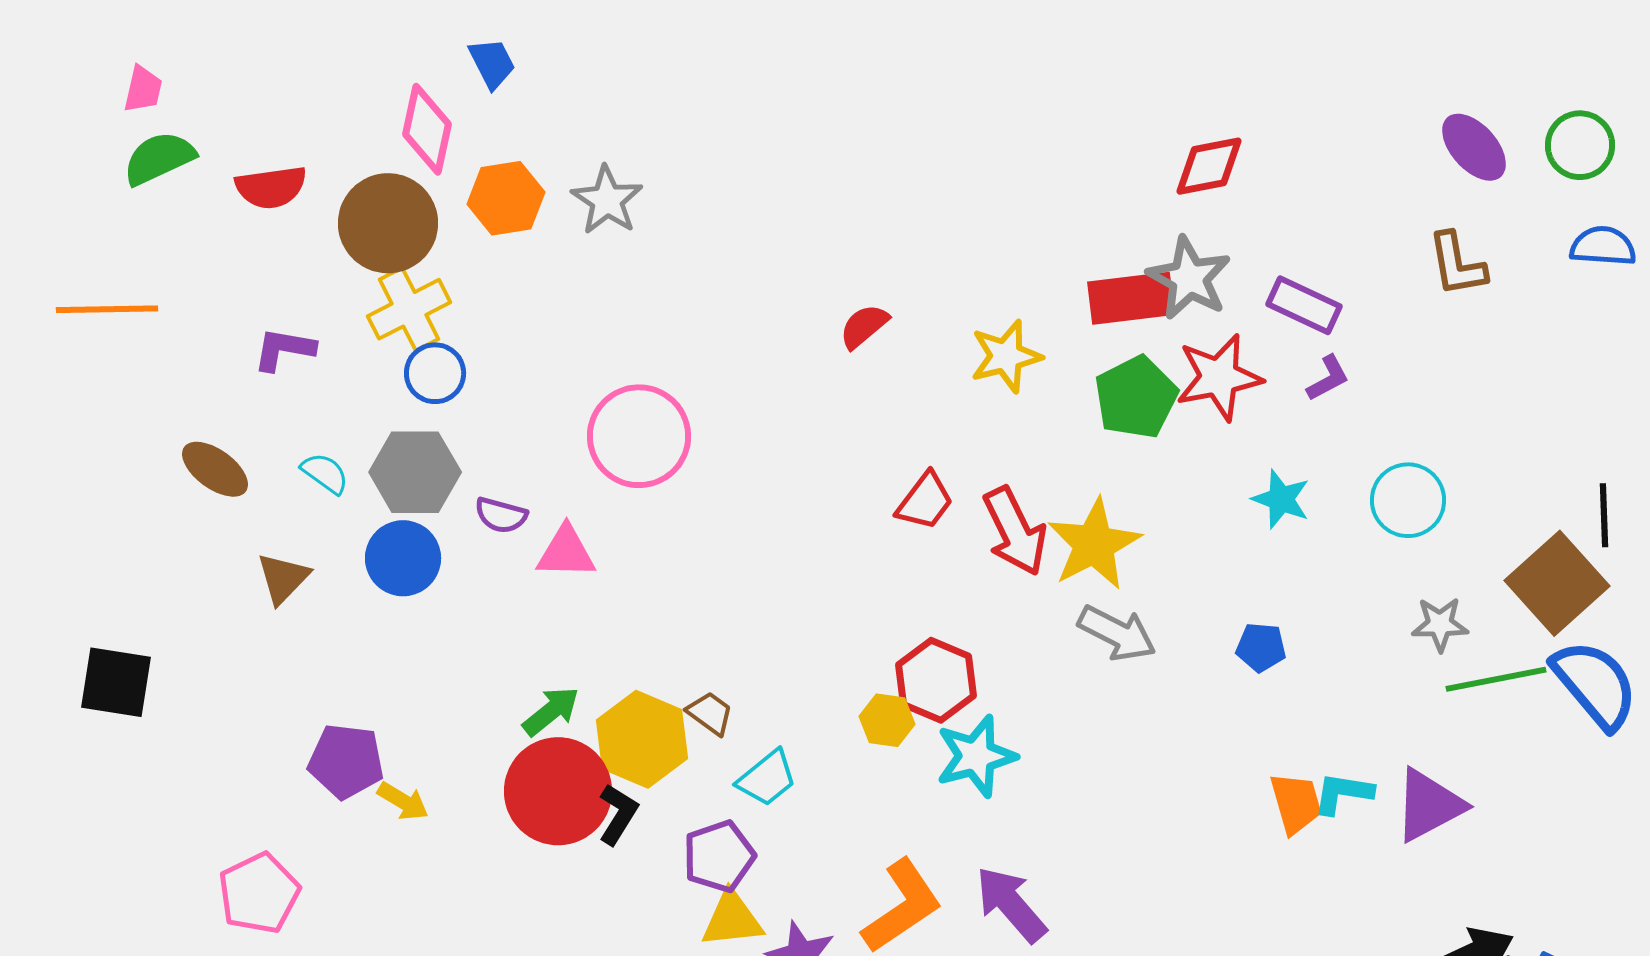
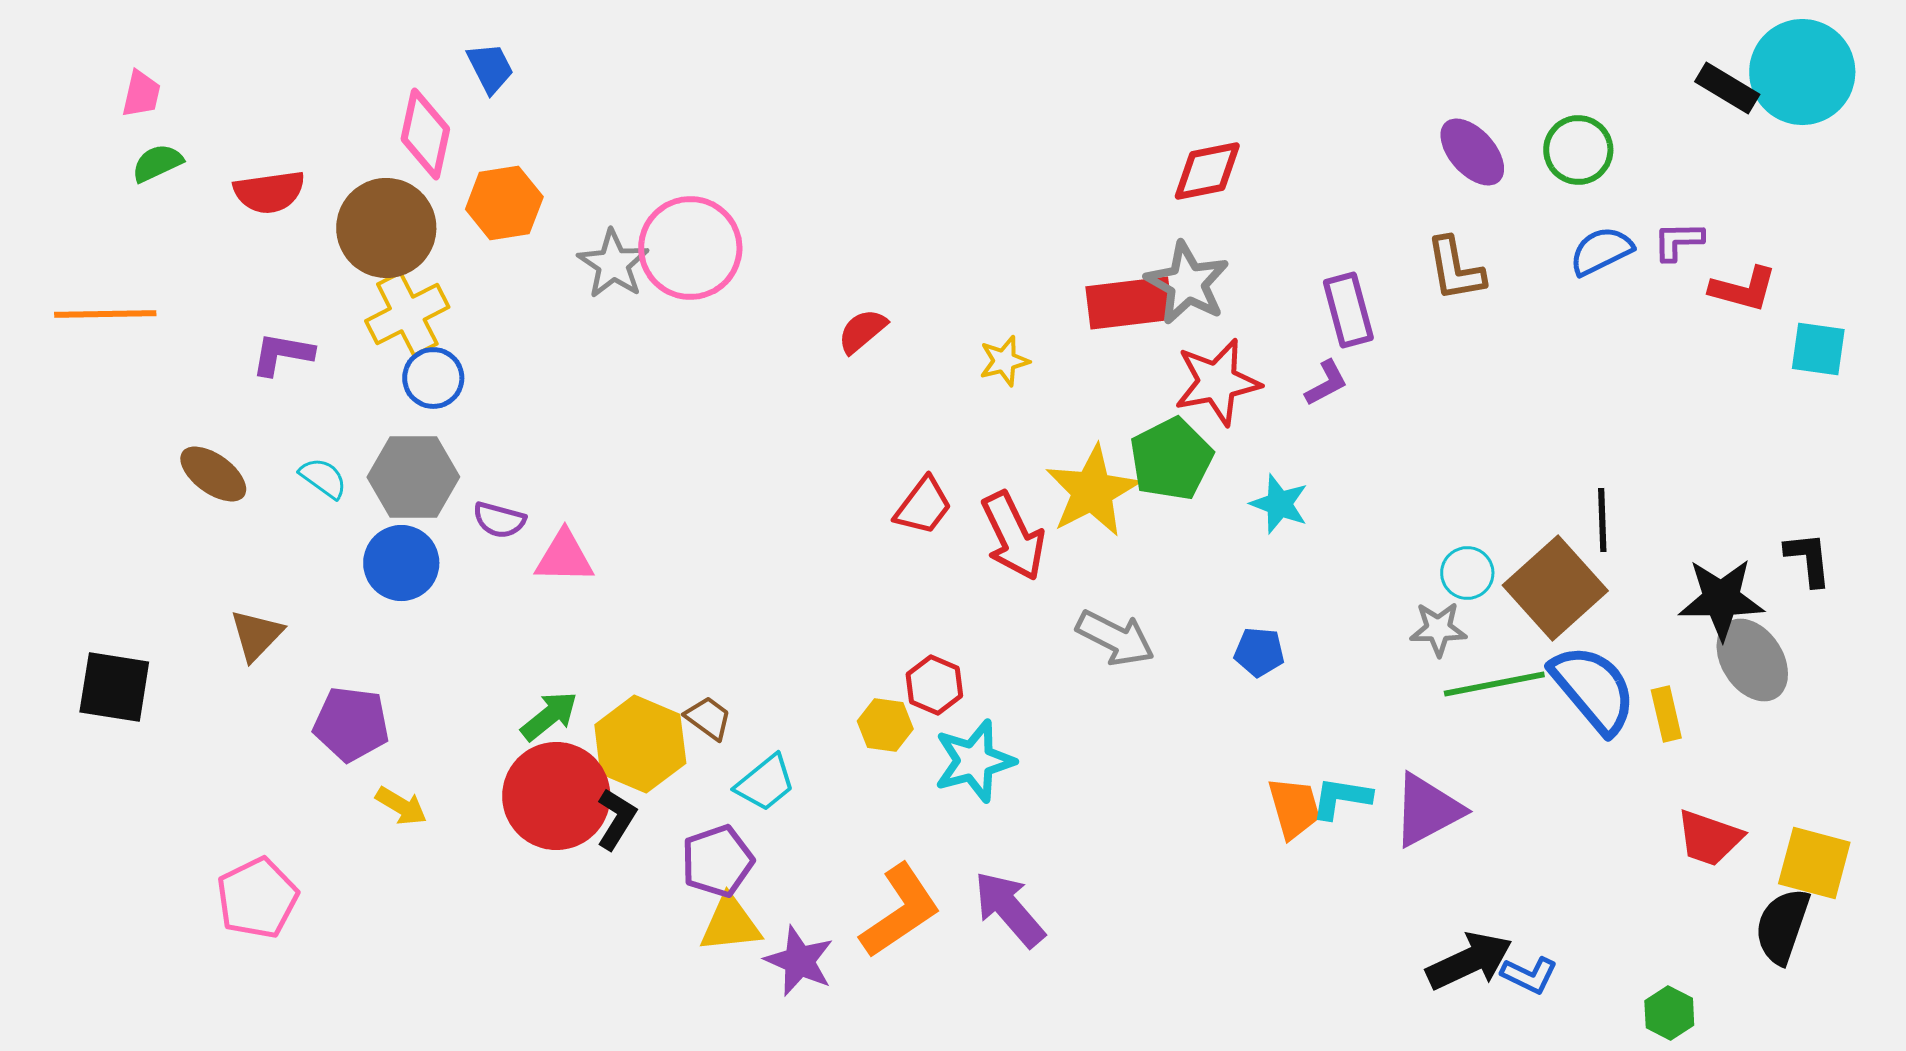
green semicircle: (159, 158) -> (157, 163), size x0.7
gray star: (607, 200) -> (613, 264), moved
blue semicircle: (1603, 246) -> (1601, 251), turned -30
purple rectangle: (1304, 305) -> (1348, 310), moved, turned 50
yellow star: (1006, 356) -> (1004, 361), size x0.7
green pentagon: (1136, 397) -> (1171, 459), moved
pink circle: (639, 436) -> (690, 248), moved
cyan circle: (1408, 500) -> (1467, 573), moved, size x0.7
yellow star: (1094, 544) -> (1092, 491), moved
brown triangle: (283, 578) -> (256, 635), moved
red hexagon: (936, 680) -> (934, 685), size x0.7
purple pentagon: (346, 761) -> (351, 724), moved

